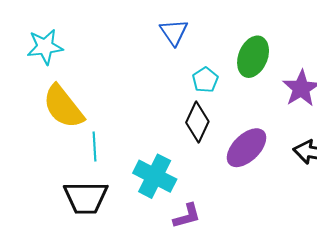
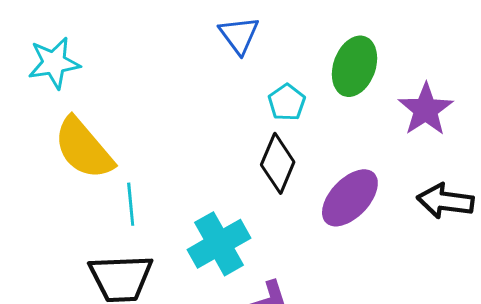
cyan cross: (155, 176) -> (219, 244), turned 36

